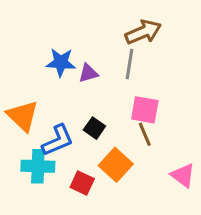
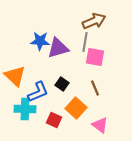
purple triangle: (88, 73) -> (58, 48), size x1.6
pink square: (145, 110) -> (95, 57), moved
pink triangle: (183, 175) -> (100, 125), moved

